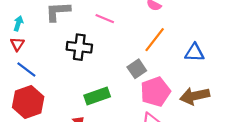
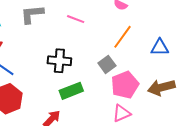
black cross: (79, 47) -> (59, 61), moved

